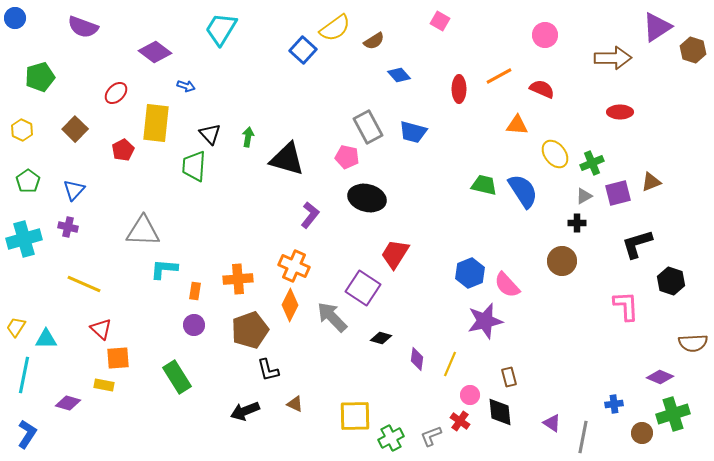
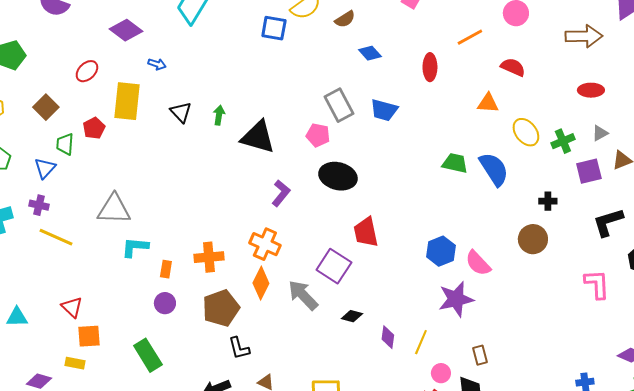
blue square: (303, 50) -> (274, 28), turned -32
orange line: (499, 76) -> (470, 37), moved
green trapezoid: (194, 166) -> (65, 144), moved, size x0.7
gray triangle: (584, 196) -> (600, 133), moved
red trapezoid: (395, 254) -> (366, 232), turned -44
yellow line: (84, 284) -> (56, 237), moved

